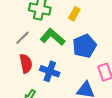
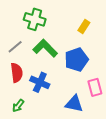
yellow rectangle: (74, 14) -> (84, 27), moved

